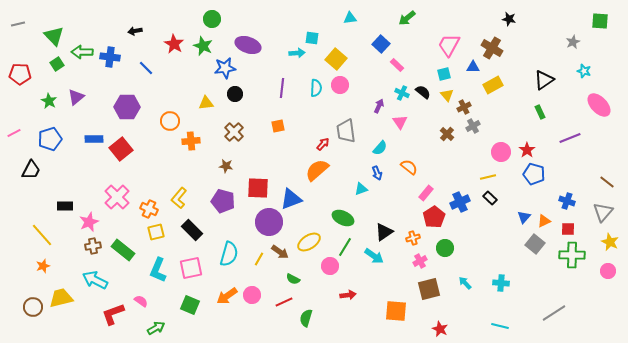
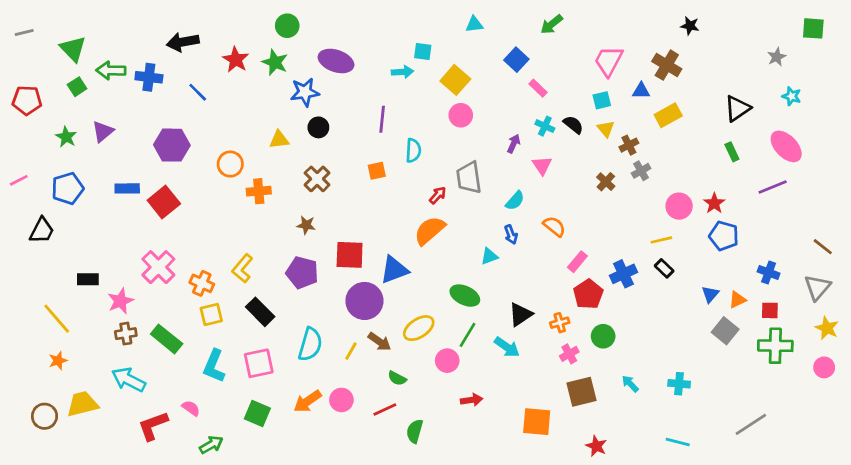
black arrow: (135, 31) -> (183, 42), size x1.6
cyan semicircle: (316, 88) -> (413, 150), moved
pink ellipse: (599, 105) -> (786, 146), moved

